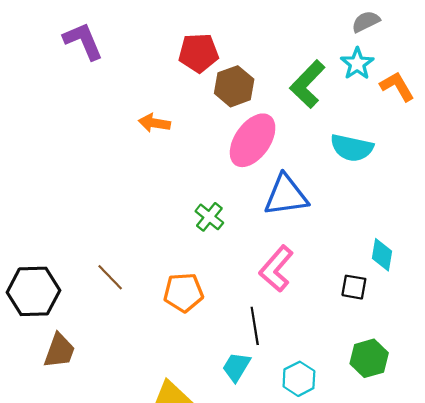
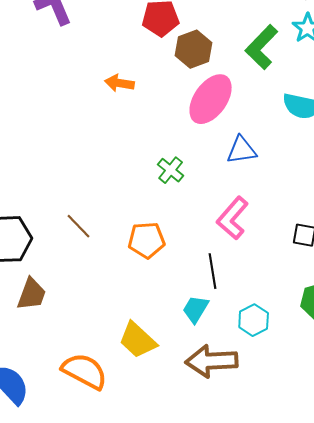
blue triangle: (286, 195) -> (242, 150), size x0.7

